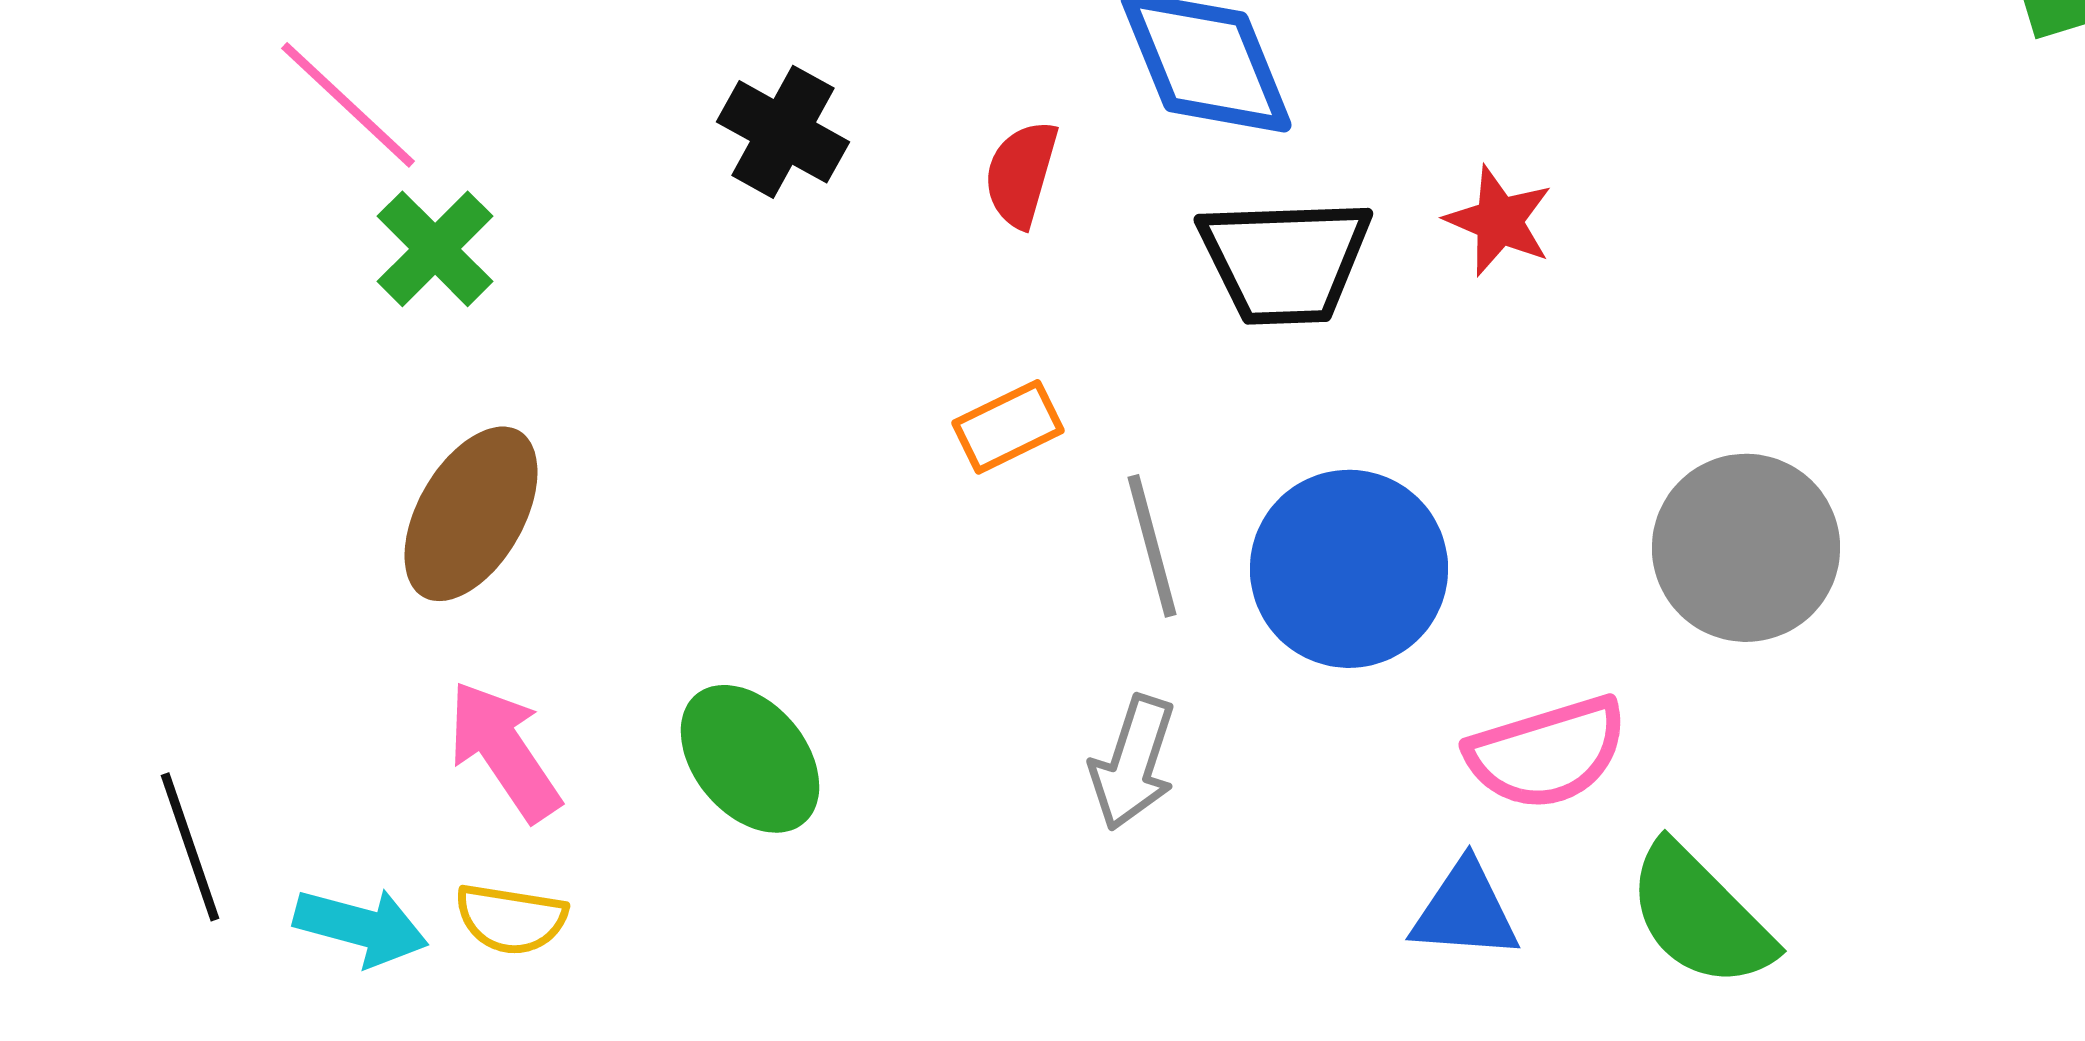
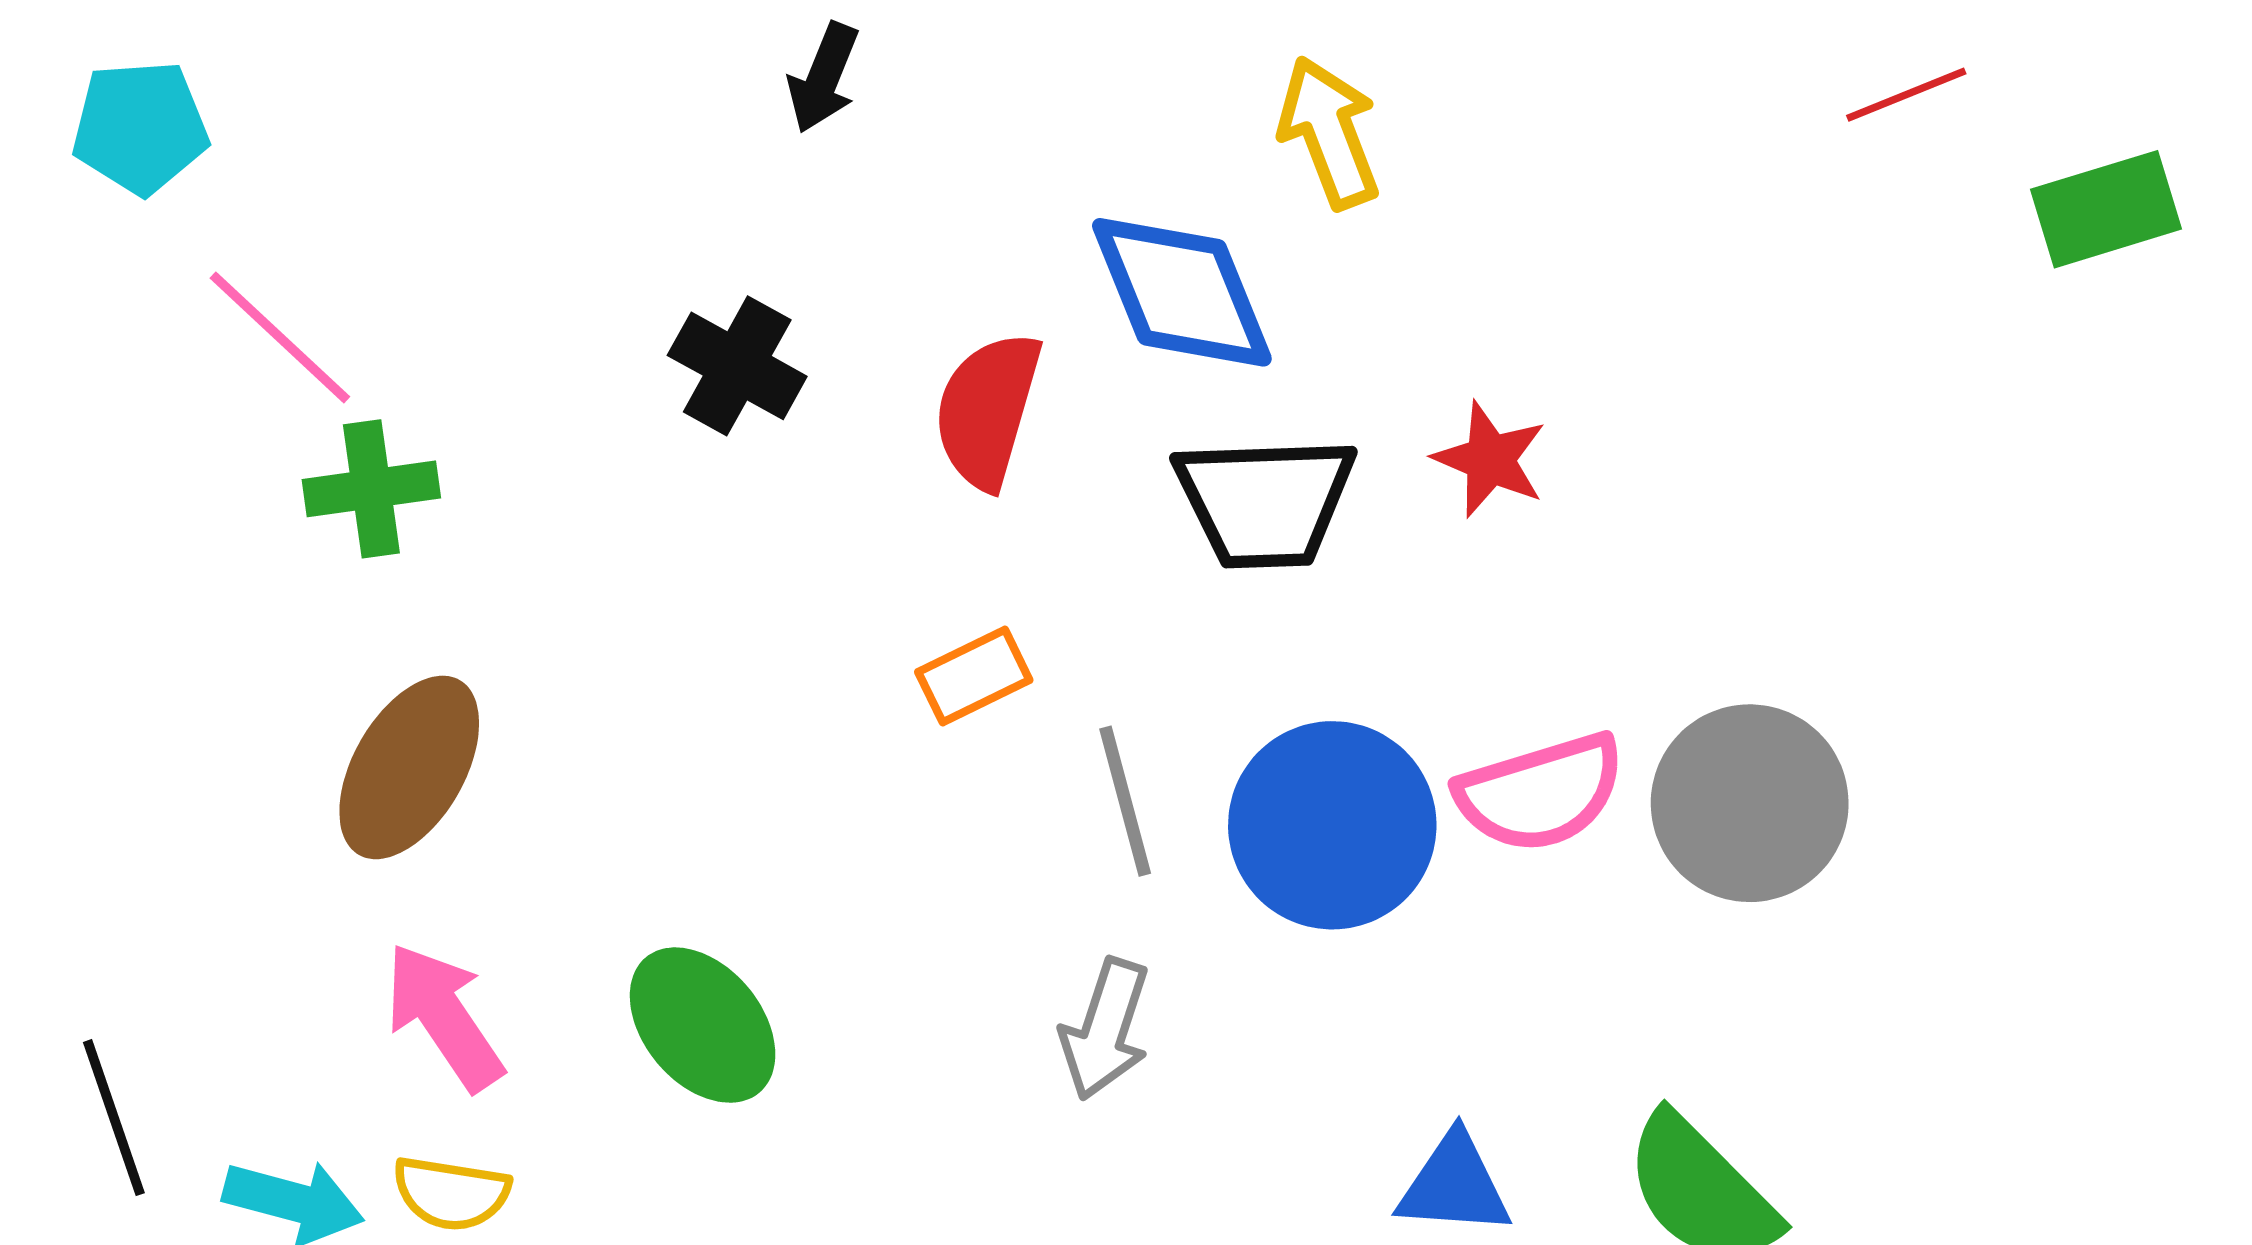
red semicircle: (1021, 174) -> (987, 410), size x1.4
green cross: (435, 249) -> (371, 489), turned 37
pink semicircle: (1547, 753) -> (1540, 793), moved

